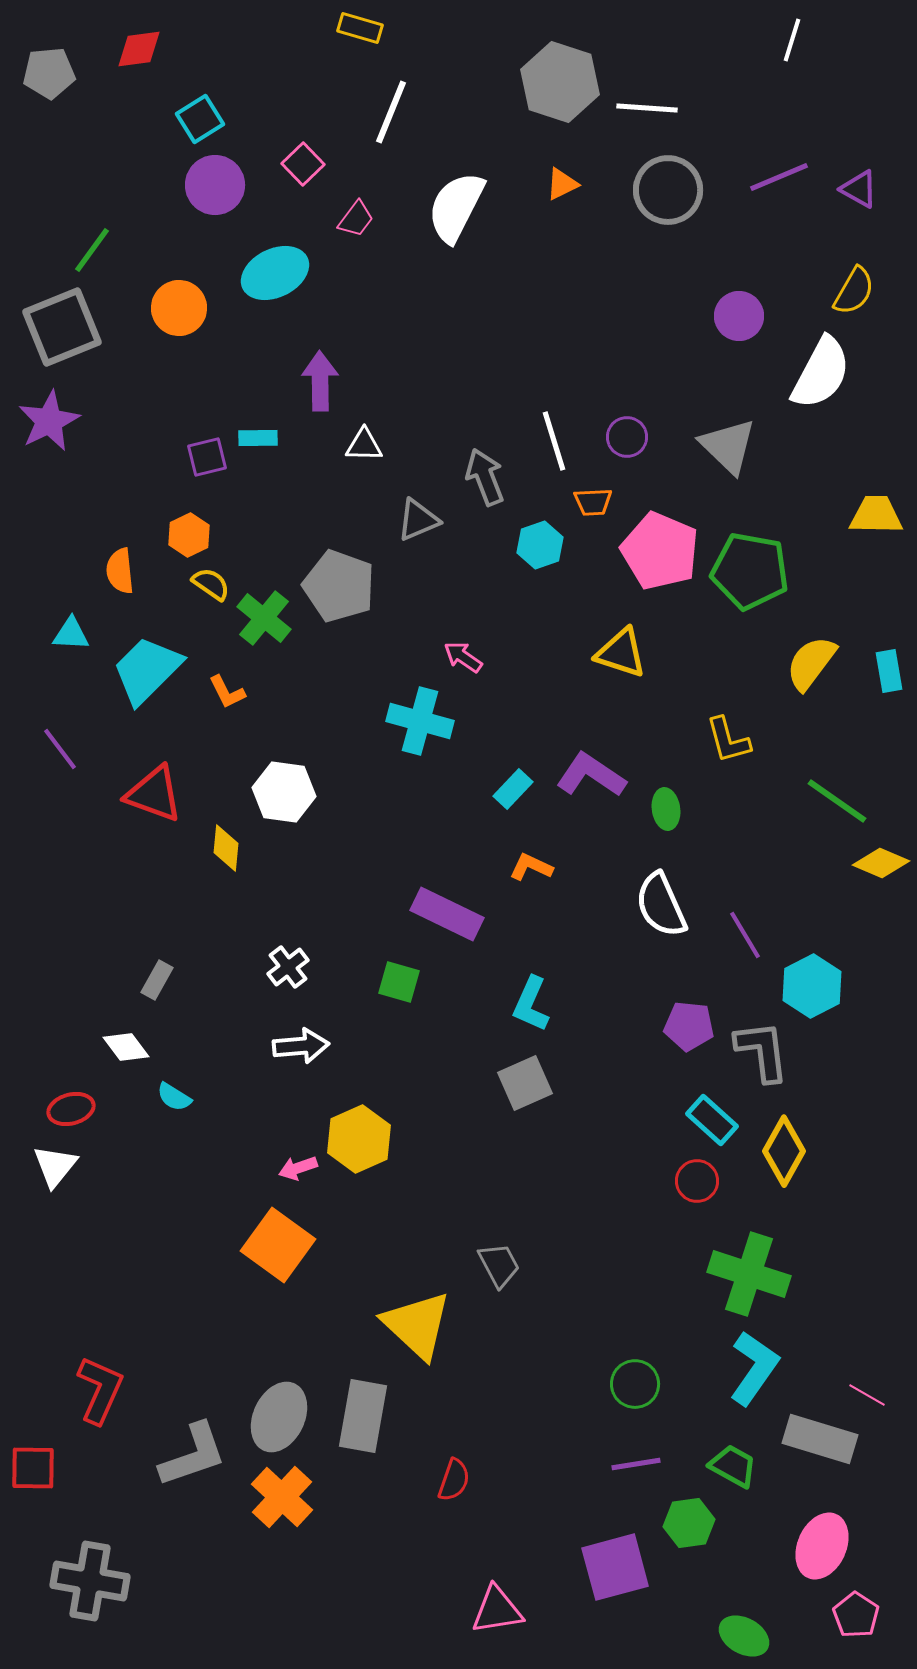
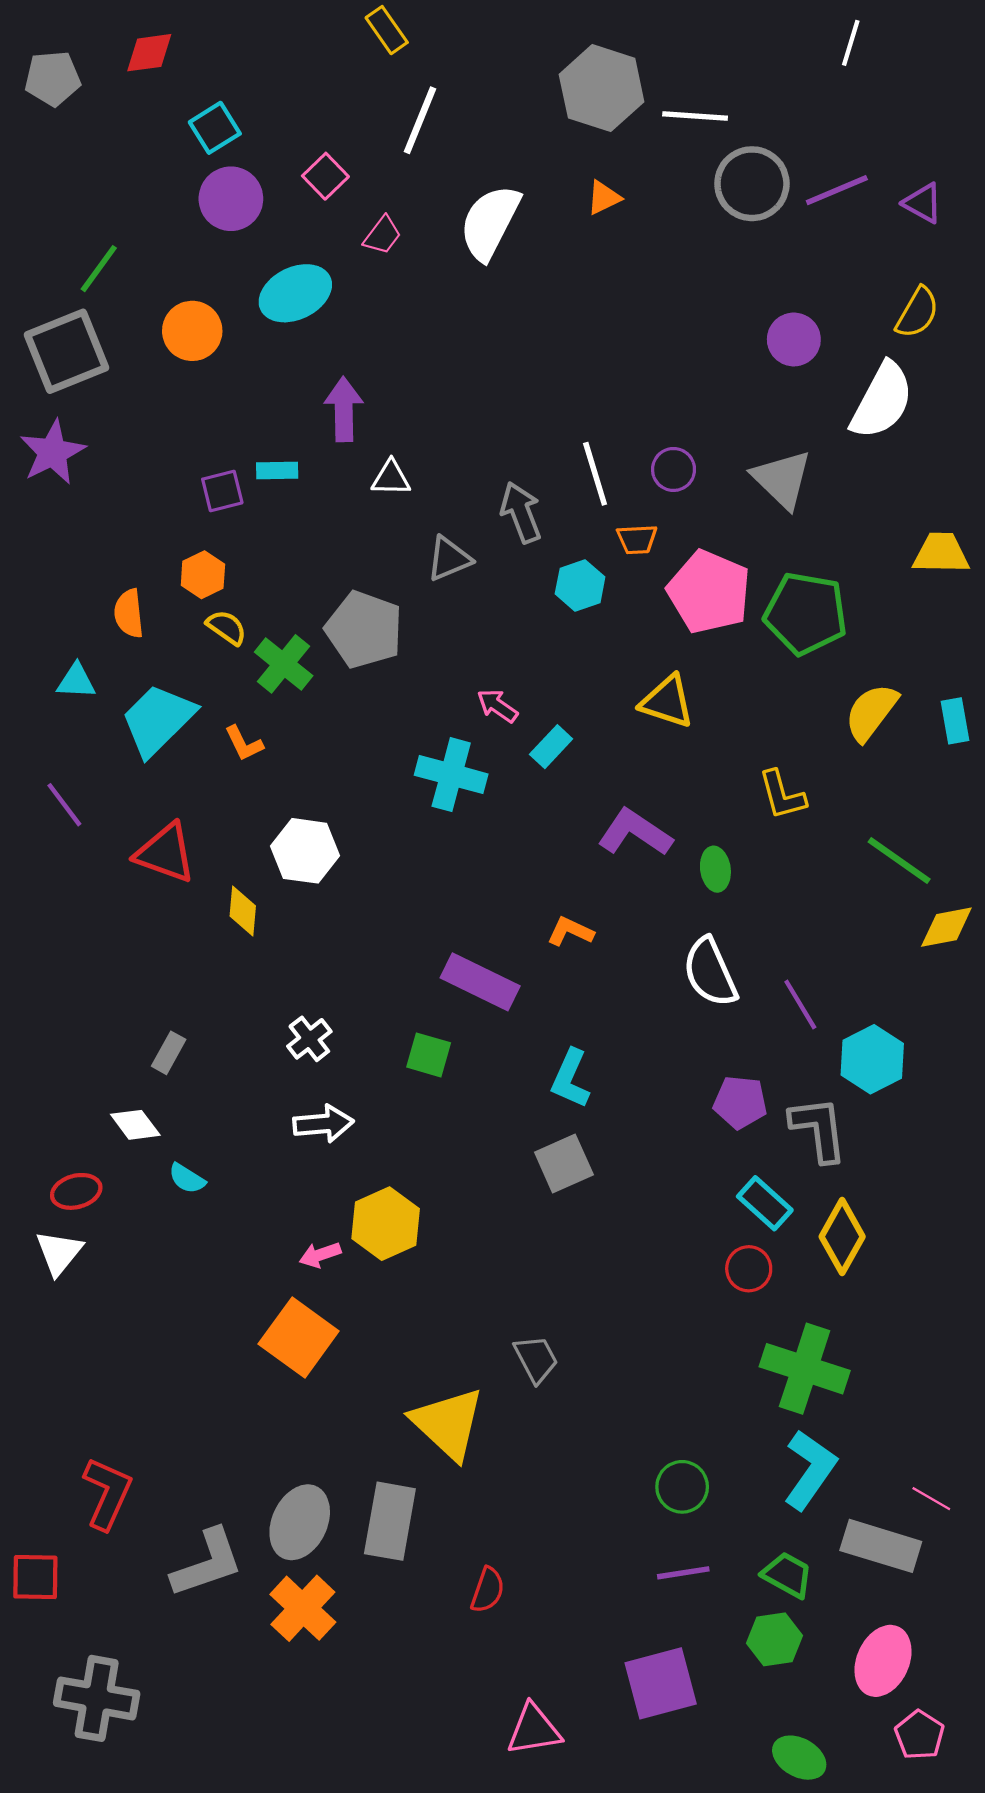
yellow rectangle: (360, 28) -> (387, 30), turned 39
gray circle: (668, 190) -> (752, 184), moved
cyan rectangle: (513, 789) -> (551, 747), moved
yellow diamond: (881, 863) -> (946, 927), turned -34
green hexagon: (689, 1523) -> (775, 1639), moved

